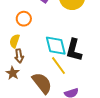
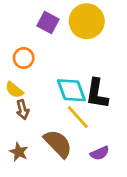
yellow semicircle: (15, 41) -> (14, 90), turned -64
brown star: (13, 73) -> (19, 152), moved

